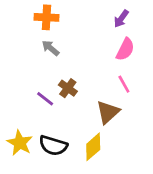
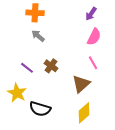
purple line: (45, 99) -> (27, 68), moved
yellow star: (20, 143) -> (17, 93), moved
yellow diamond: (93, 147) -> (84, 113), moved

